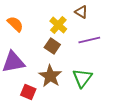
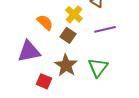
orange semicircle: (15, 24) -> (45, 22), moved

